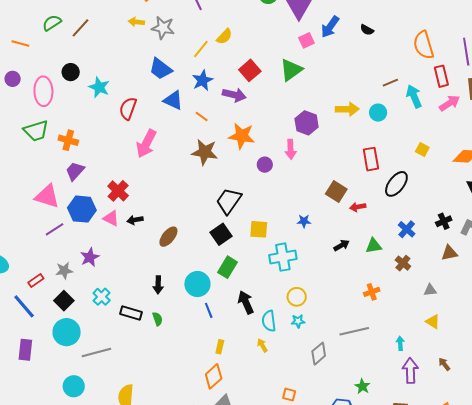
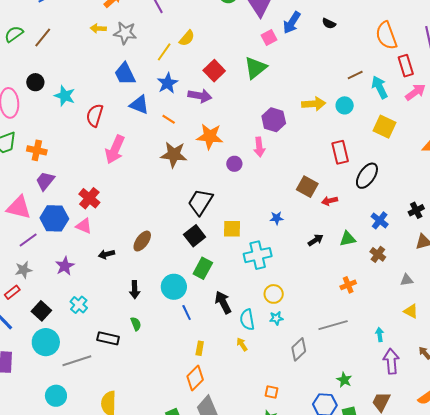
blue trapezoid: (161, 69) -> (125, 74), turned 30
yellow square: (422, 150) -> (385, 127), moved, size x1.6
black arrow: (135, 220) -> (106, 254), moved
gray star: (64, 271) -> (24, 270), moved
black rectangle: (131, 313) -> (108, 338), moved

